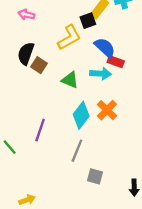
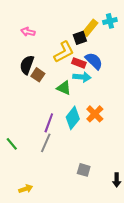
red rectangle: (116, 62) -> (79, 63), moved
cyan arrow: (101, 74) -> (82, 77), moved
purple line: (40, 130) -> (49, 123), moved
gray line: (77, 151) -> (46, 143), moved

